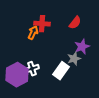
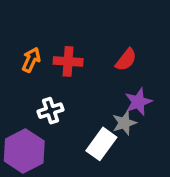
orange arrow: (33, 33) -> (31, 60), moved
white cross: (32, 69) -> (51, 111), moved

